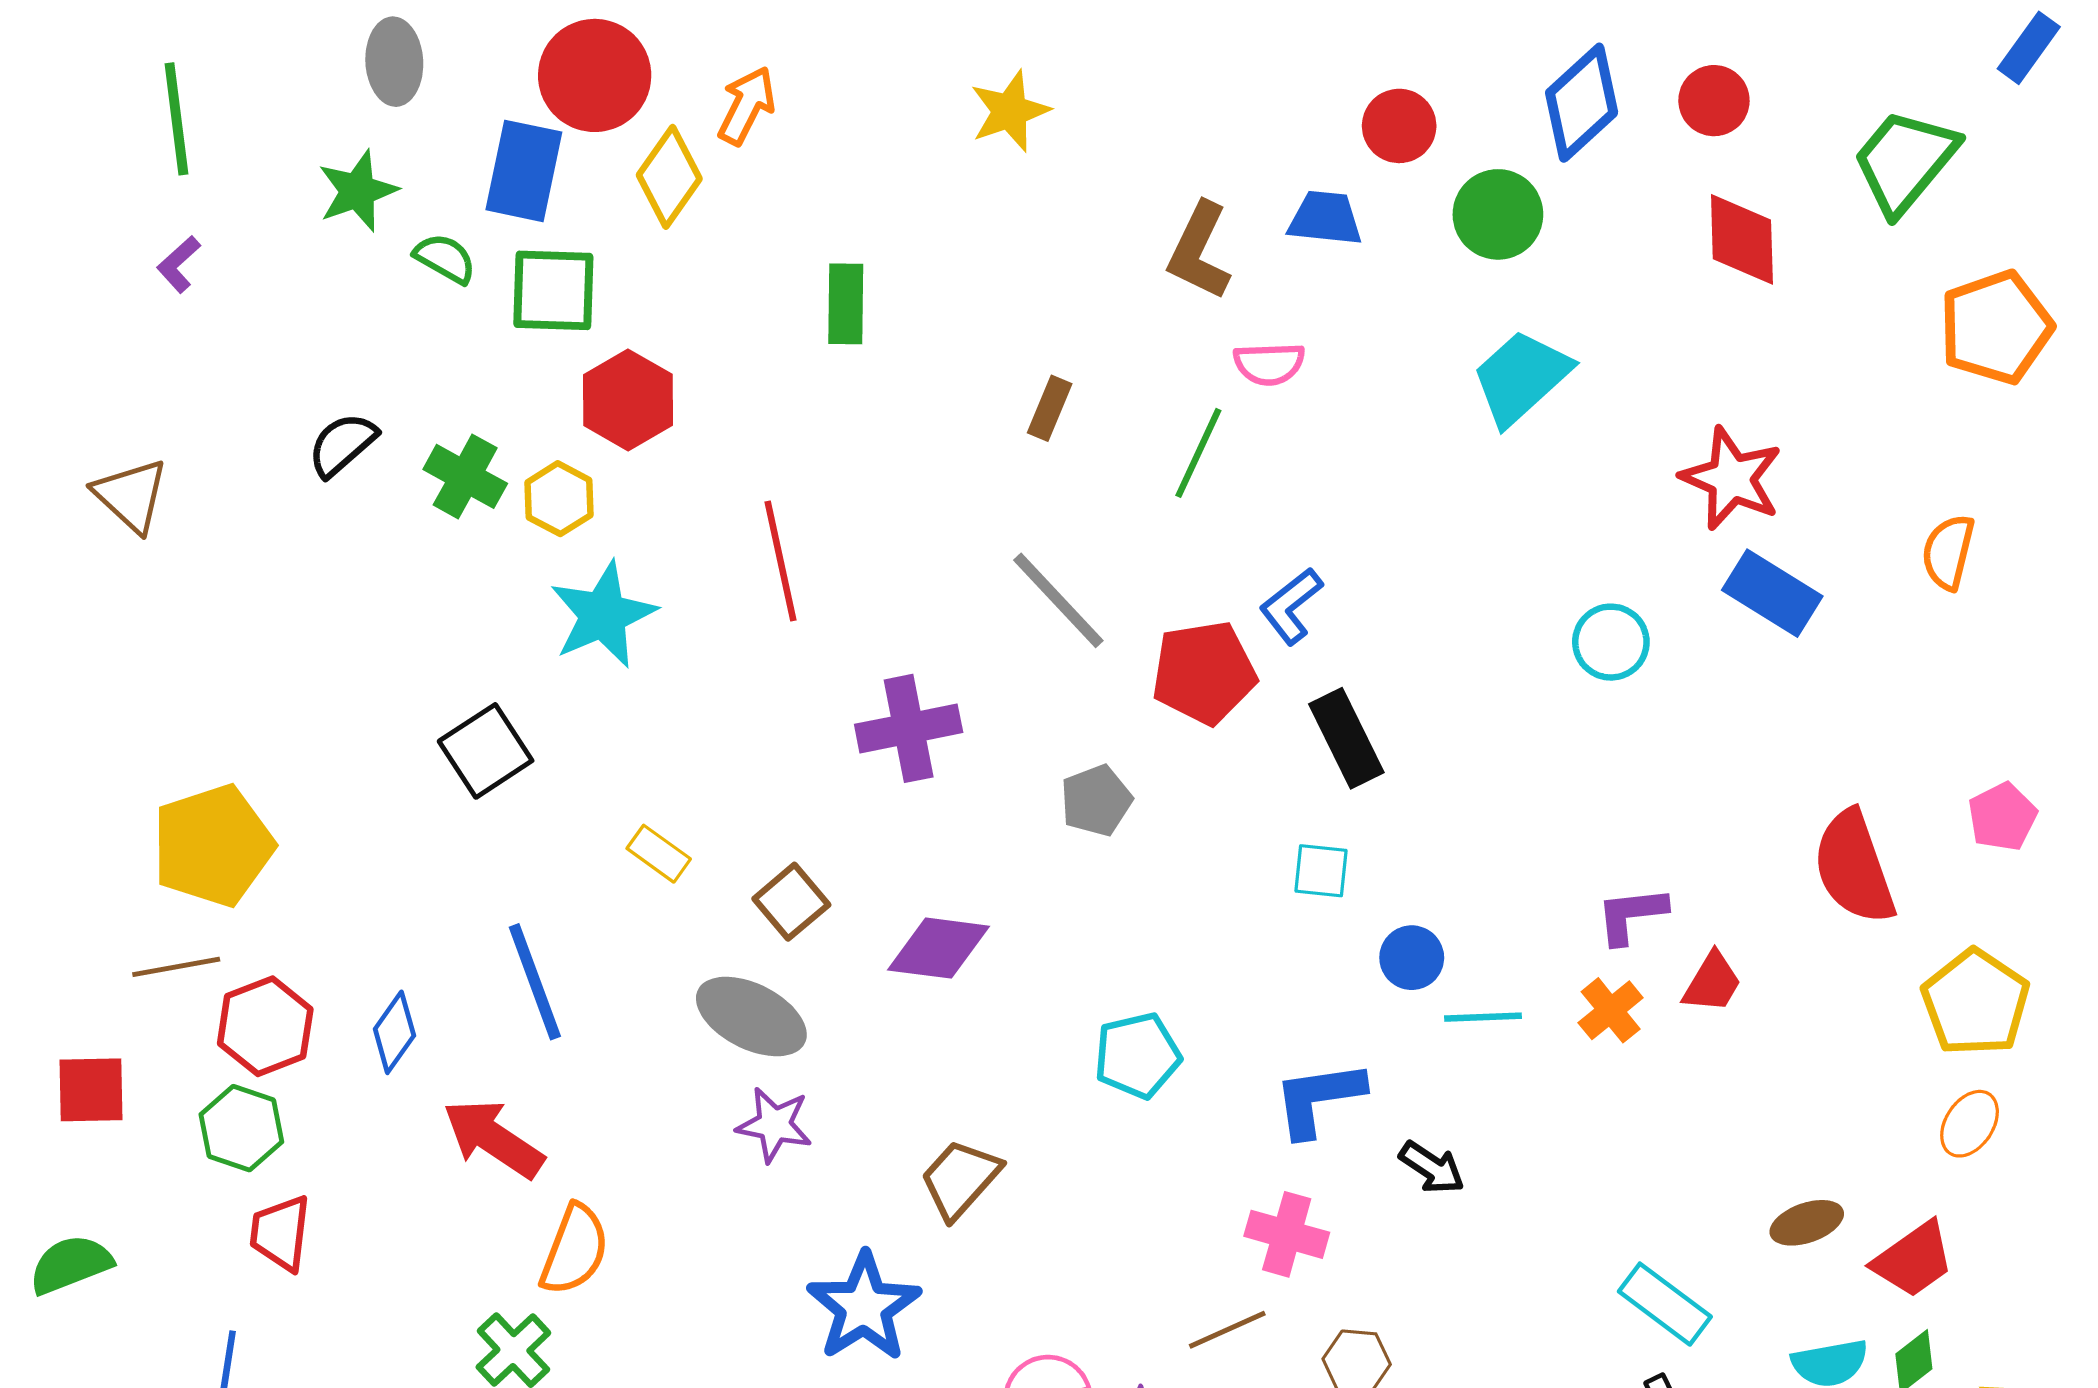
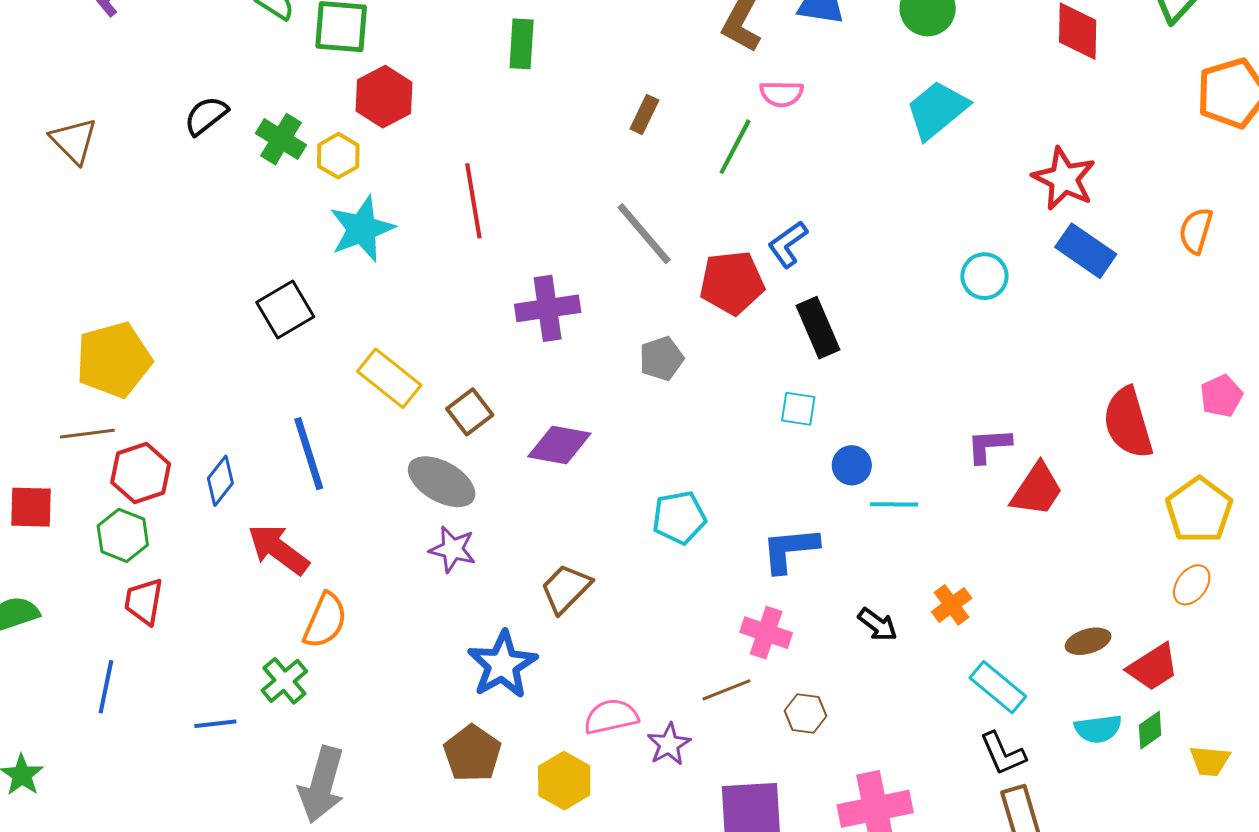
yellow rectangle: (659, 854) -> (389, 378), size x1.6
red trapezoid: (1712, 982) -> (1037, 490), size x1.4
orange cross: (1611, 1010) -> (952, 605), moved
black arrow: (1432, 1168) -> (878, 625), moved

